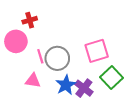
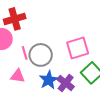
red cross: (30, 20) -> (15, 19), size x1.5

